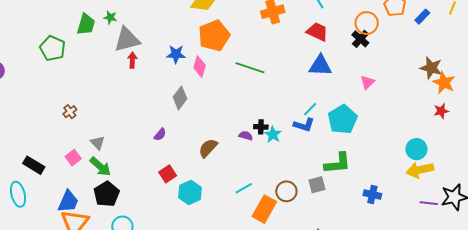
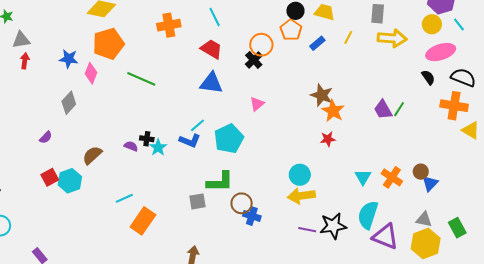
gray triangle: (127, 40) -> (21, 40), size x0.7
brown circle: (286, 191) -> (242, 203), moved
cyan hexagon: (190, 192) -> (70, 181), moved

